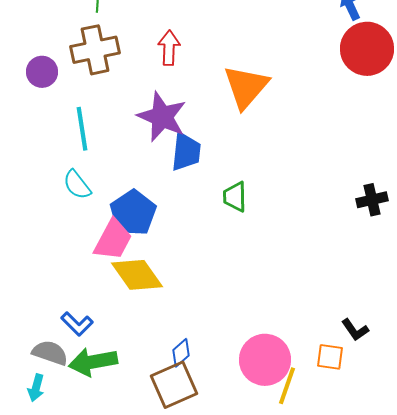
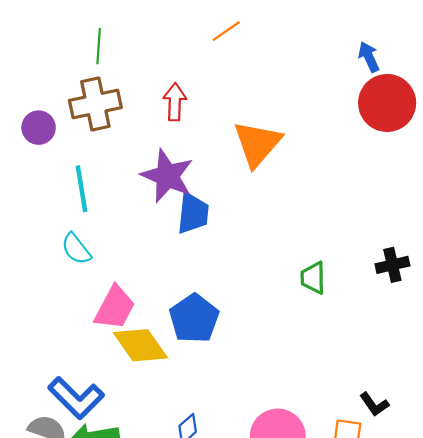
green trapezoid: (235, 197) -> (313, 278), moved
blue pentagon: (133, 213) -> (194, 319), moved
blue L-shape: (77, 324) -> (76, 398), size x1.6

